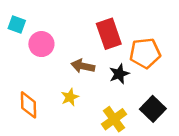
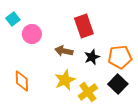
cyan square: (17, 25) -> (13, 19), turned 32
orange pentagon: (145, 53) -> (120, 57), moved
yellow star: (70, 97) -> (65, 80), moved, size x1.5

